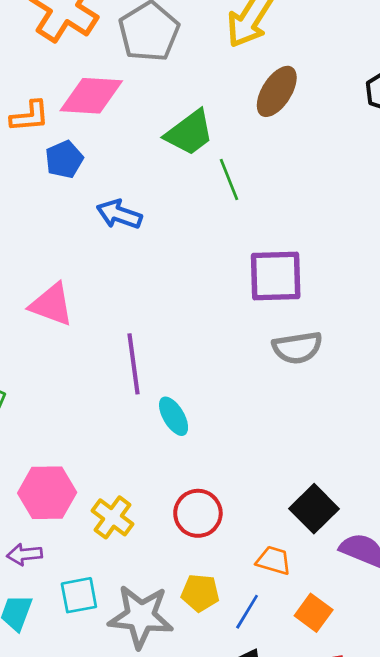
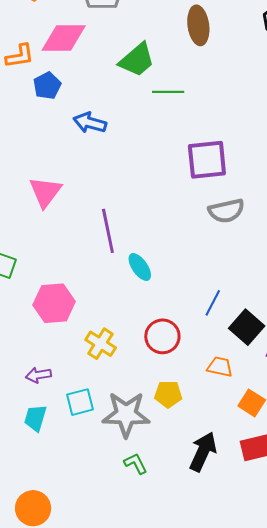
brown ellipse: (277, 91) -> (198, 25), turned -36
green line: (229, 179) -> (168, 92), turned -64
pink triangle: (52, 305) -> (45, 192), turned 51
pink hexagon: (47, 493) -> (54, 303), moved
blue line: (247, 612) -> (213, 303), moved

